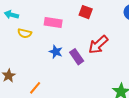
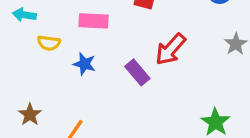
blue star: (56, 52) -> (84, 64), moved

